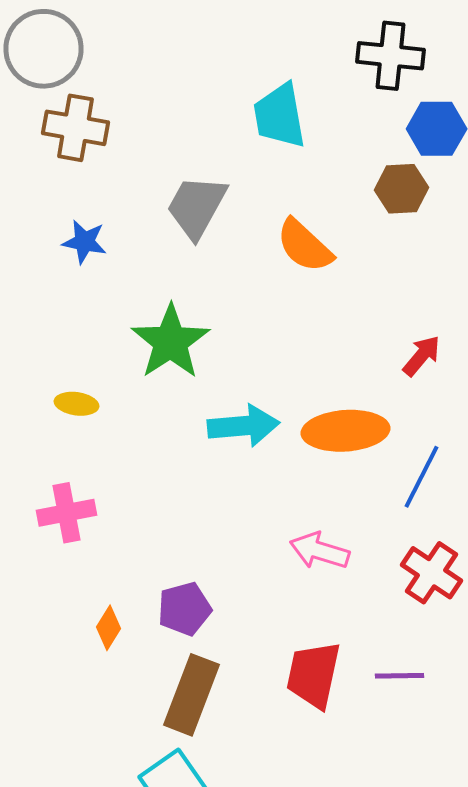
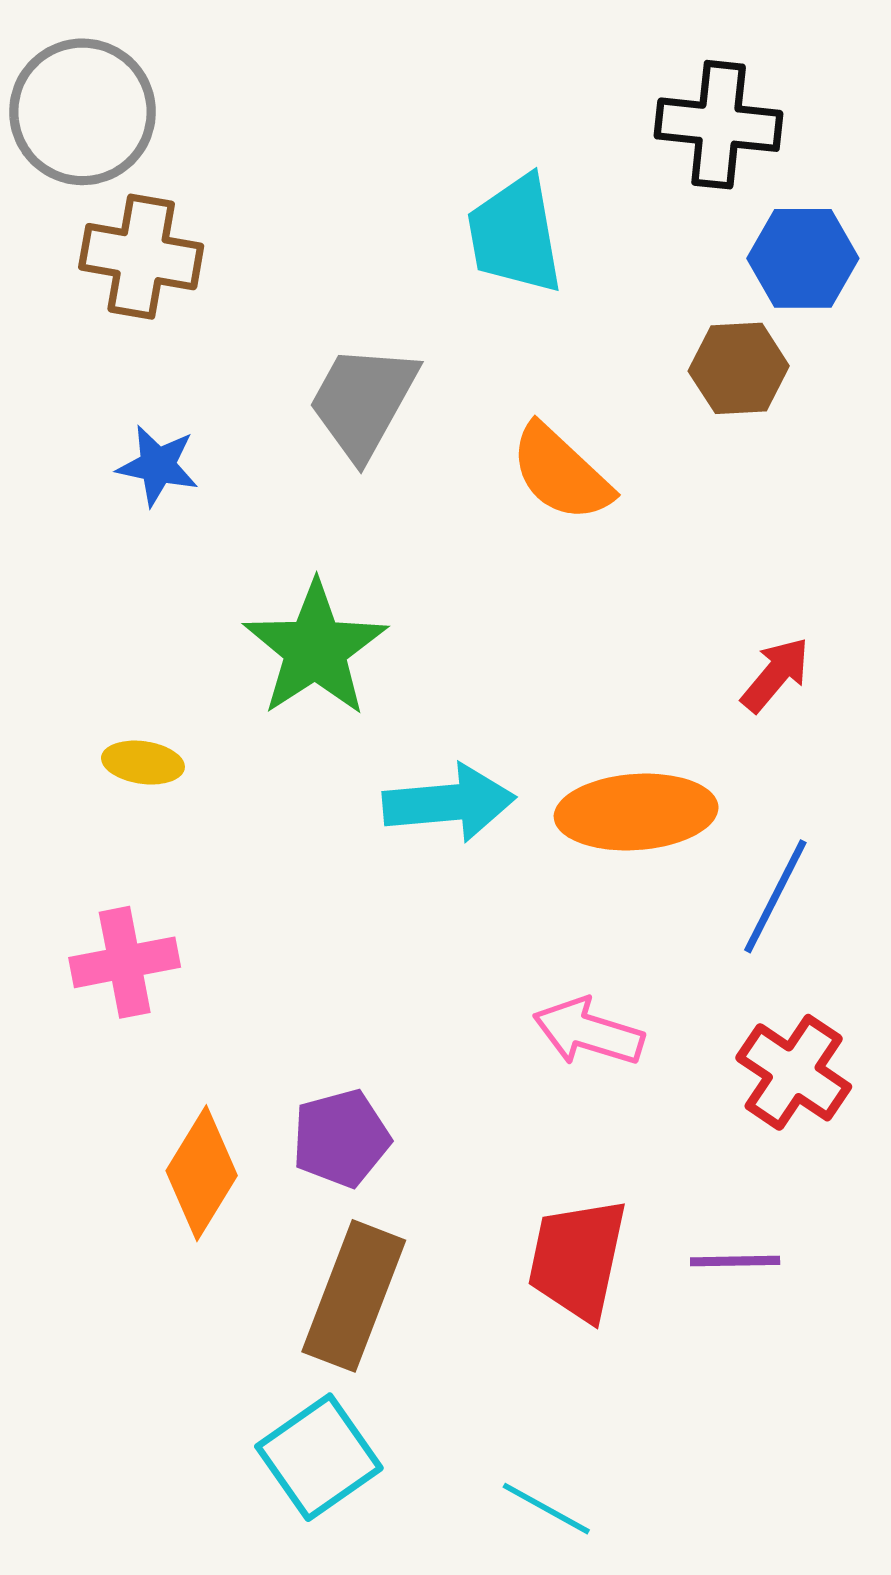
orange diamond: (108, 628) -> (202, 1173), size x1.6

